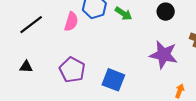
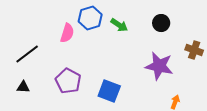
black line: (31, 25) -> (27, 54), moved
black triangle: (26, 67) -> (23, 87), moved

